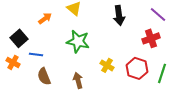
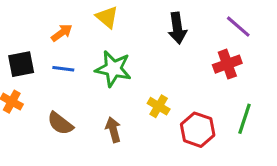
black square: (19, 38) -> (21, 64), turned 30
blue line: (36, 54) -> (63, 69), moved
red hexagon: (137, 68) -> (198, 130), moved
brown semicircle: (44, 76) -> (60, 123), turned -30

